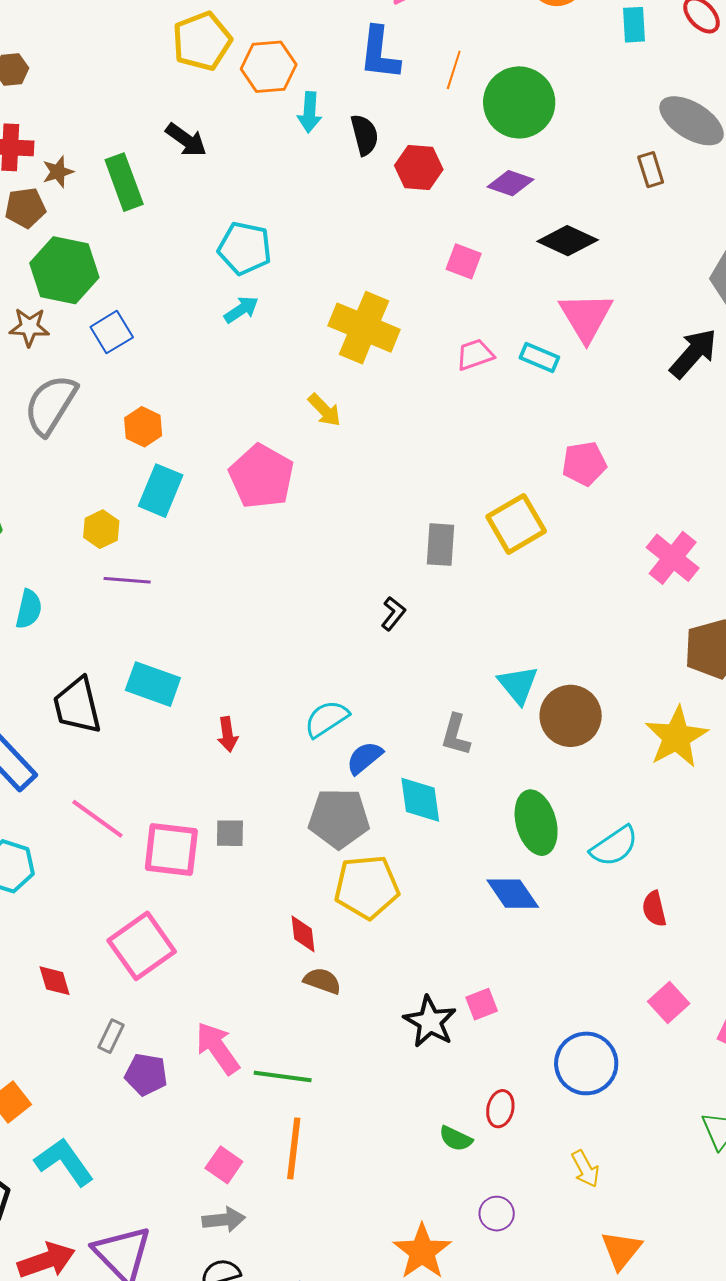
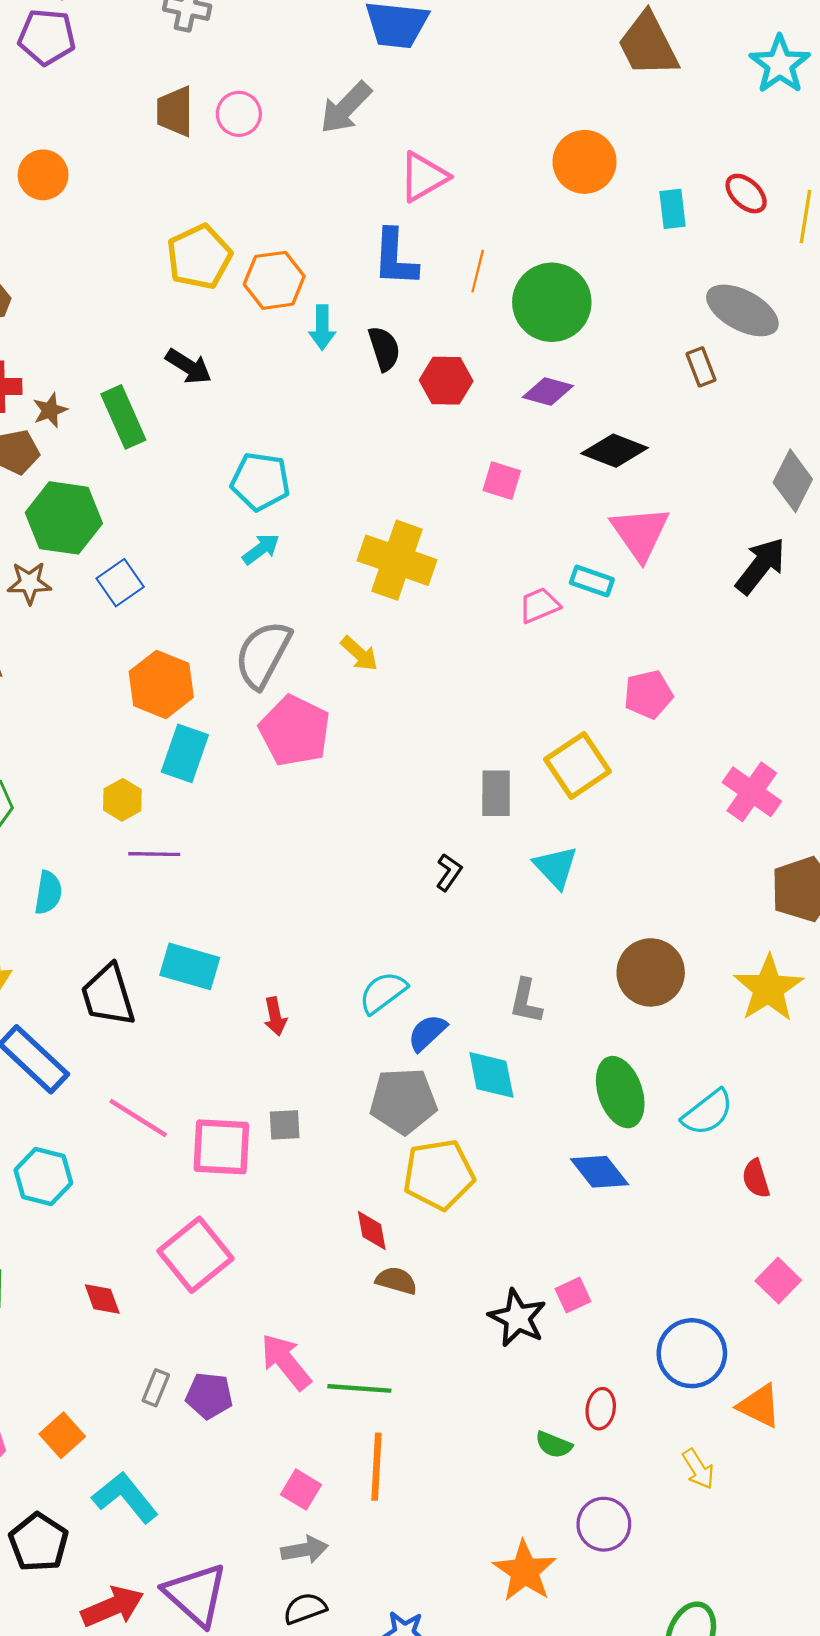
pink trapezoid: (475, 355) -> (539, 605), moved
gray semicircle: (51, 405) -> (263, 654), moved
orange hexagon: (143, 427) -> (161, 684), size x1.5
cyan triangle: (518, 685) -> (556, 867), moved
gray rectangle: (111, 1036) -> (156, 1388), moved
purple circle: (497, 1214) -> (604, 1524), size x1.4
orange triangle: (621, 1250) -> (759, 1406), moved, turned -39

